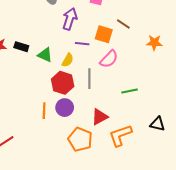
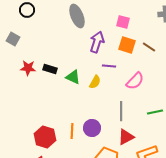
orange square: (104, 34) -> (127, 45), moved
gray line: (89, 79) -> (121, 111), moved
red hexagon: (63, 83) -> (45, 137), moved

